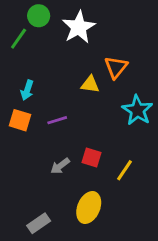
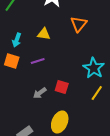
yellow triangle: (90, 84) -> (44, 34), moved
cyan star: (137, 110) -> (94, 68), moved
yellow line: (124, 170) -> (97, 93), moved

